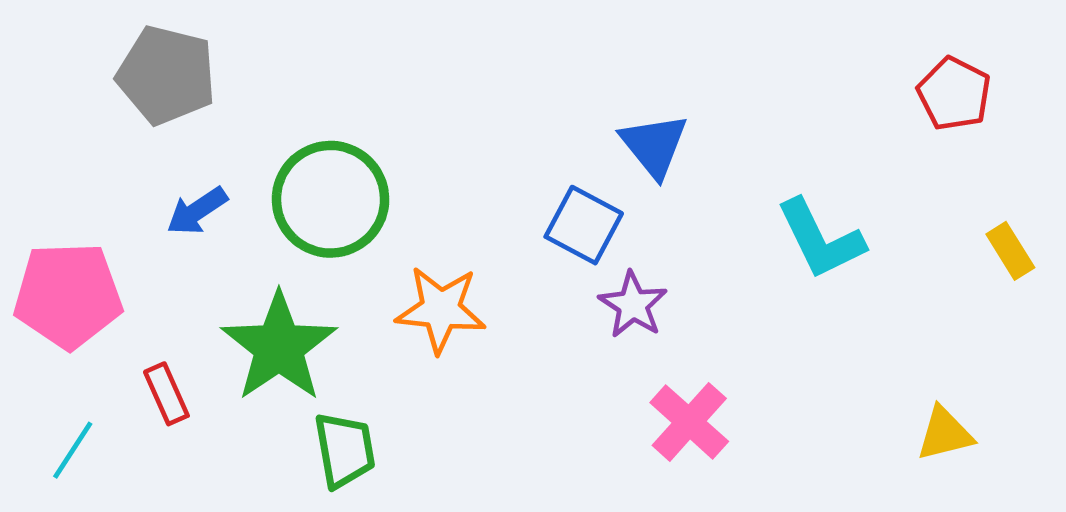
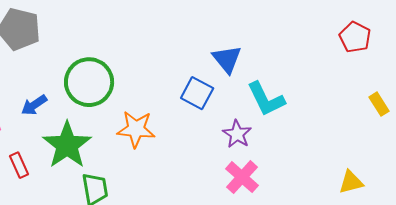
blue arrow: (197, 211) -> (34, 105), moved
cyan L-shape: (820, 239) -> (266, 99), moved
purple star: (633, 305) -> (237, 134), moved

